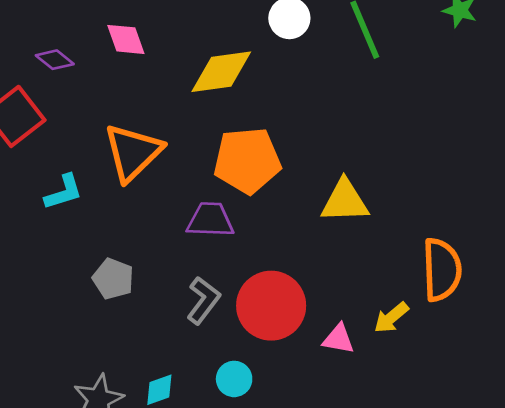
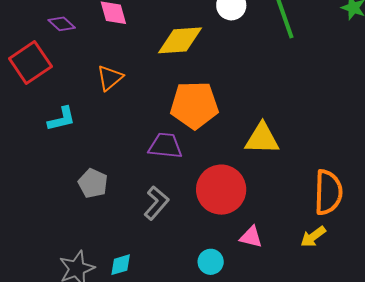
orange triangle: (133, 152) -> (110, 78), moved, size x0.6
red circle: (271, 306) -> (221, 190), moved
yellow arrow: (391, 318) -> (313, 237), moved
cyan circle: (234, 379) -> (211, 262), moved

